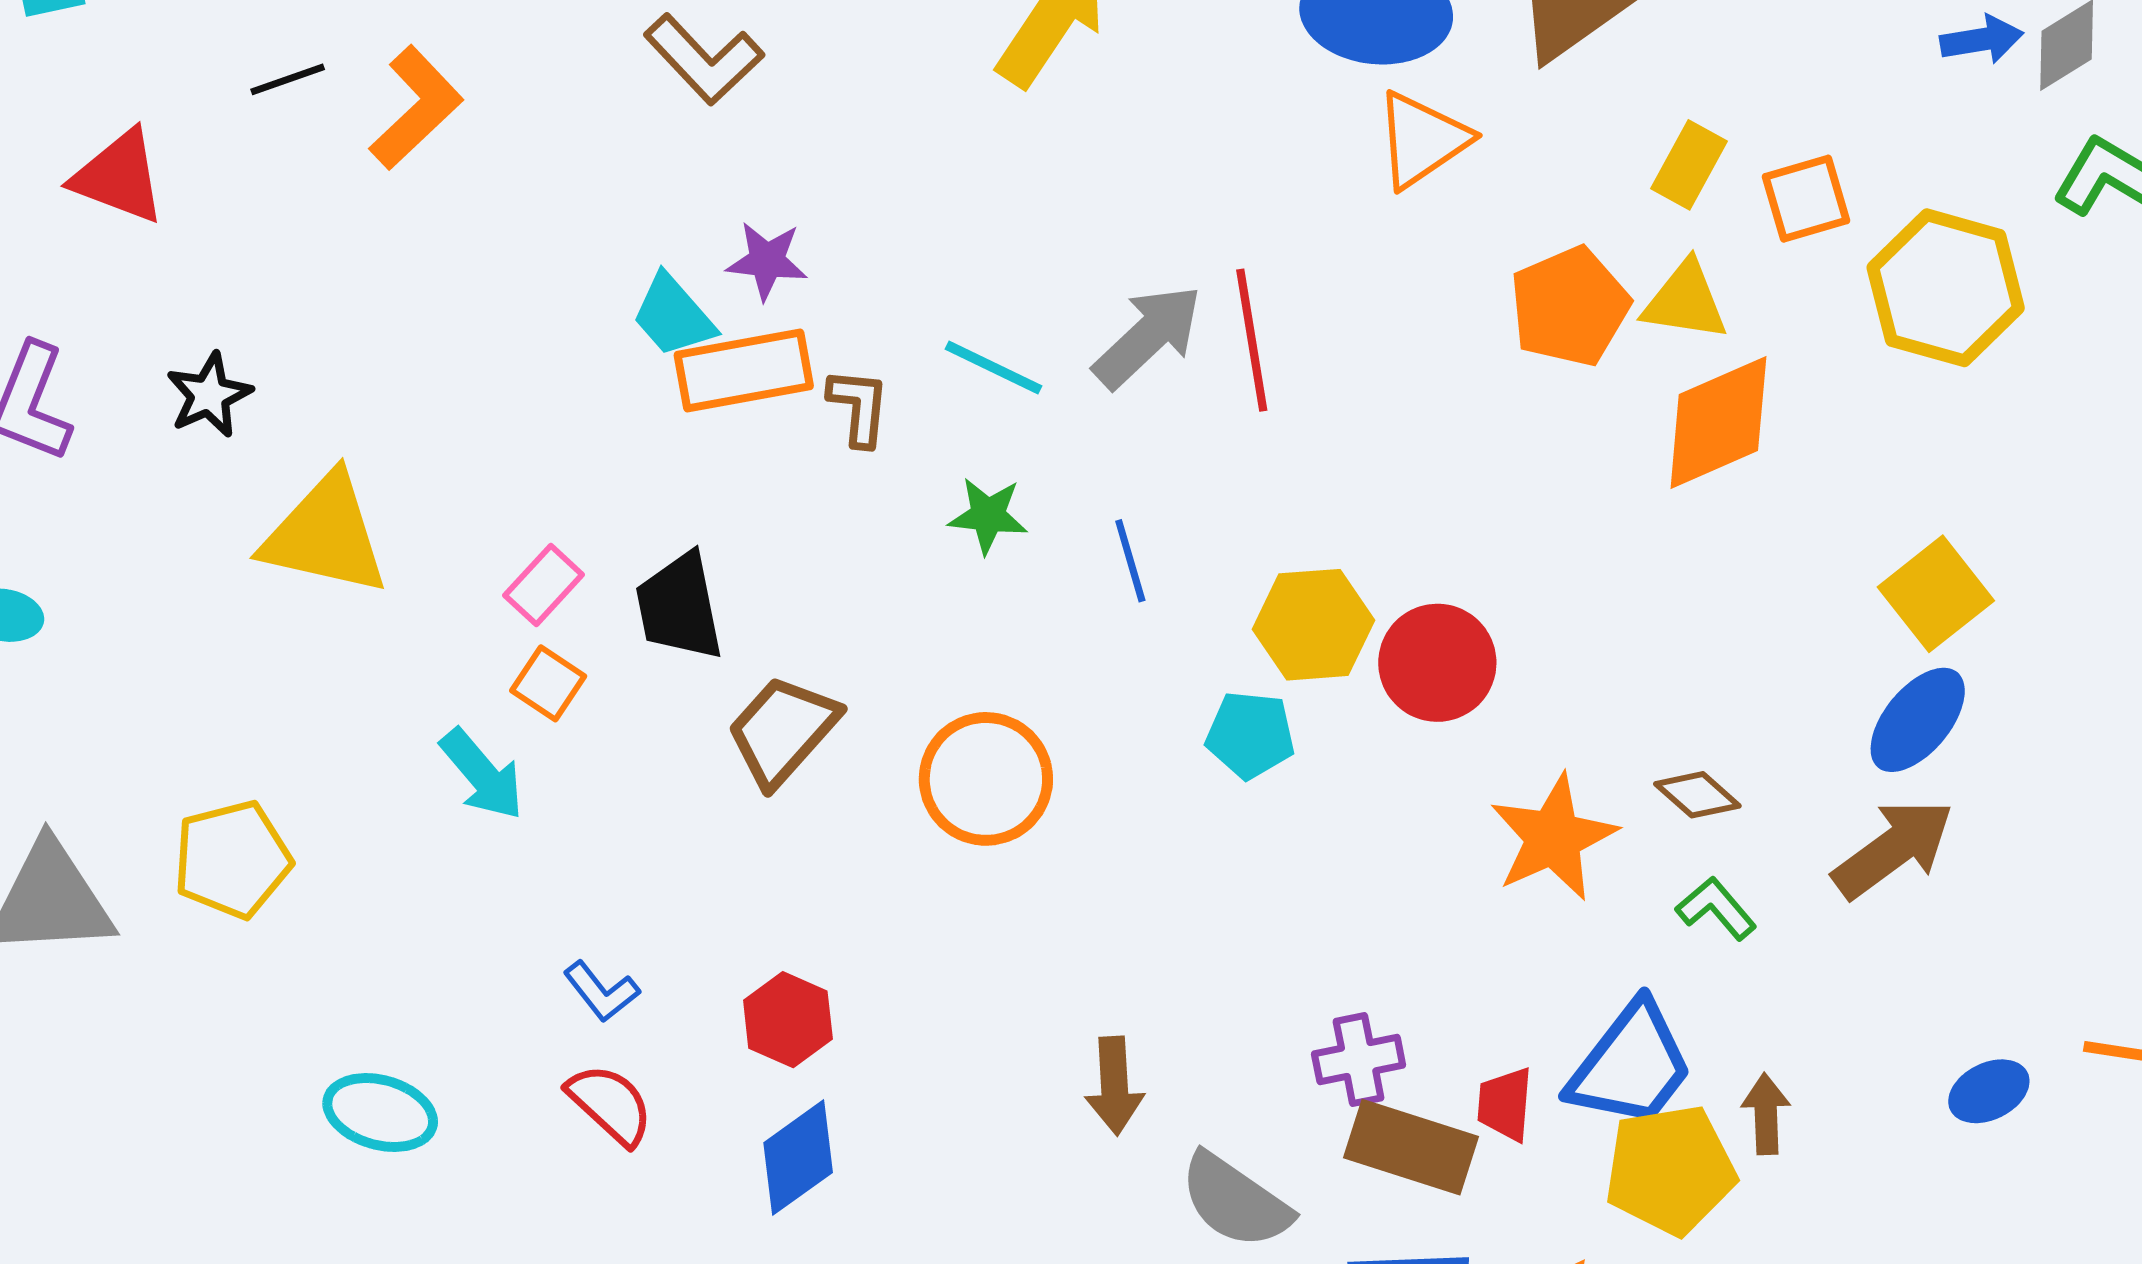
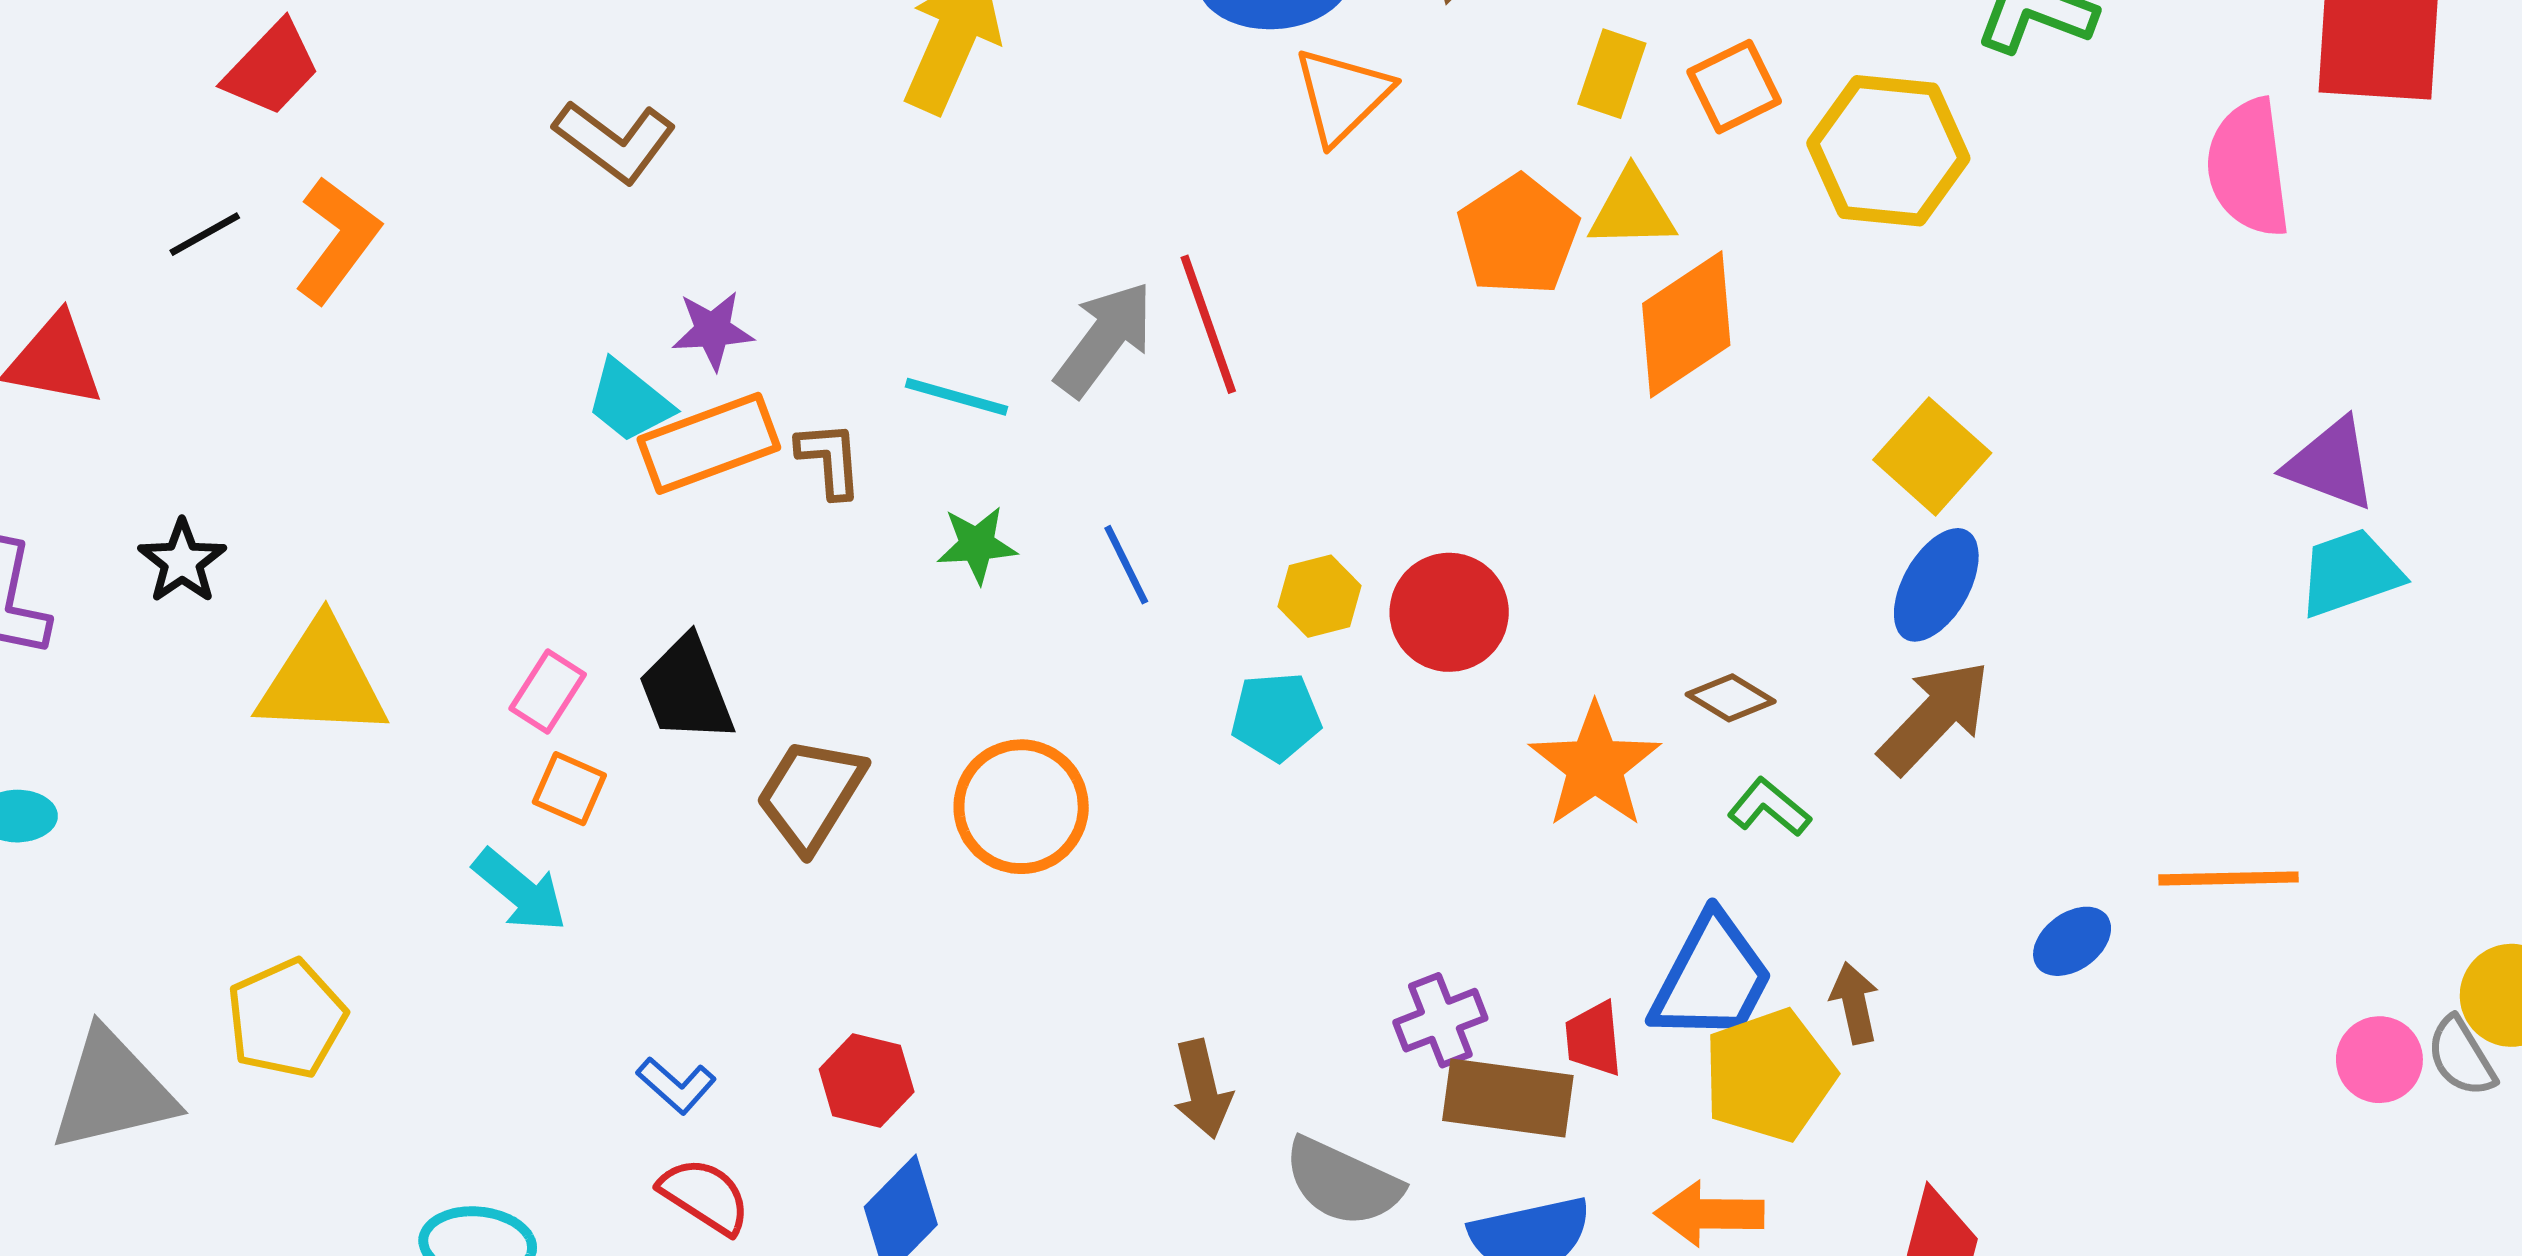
yellow hexagon: (1314, 625) -> (1320, 596), size x0.7

